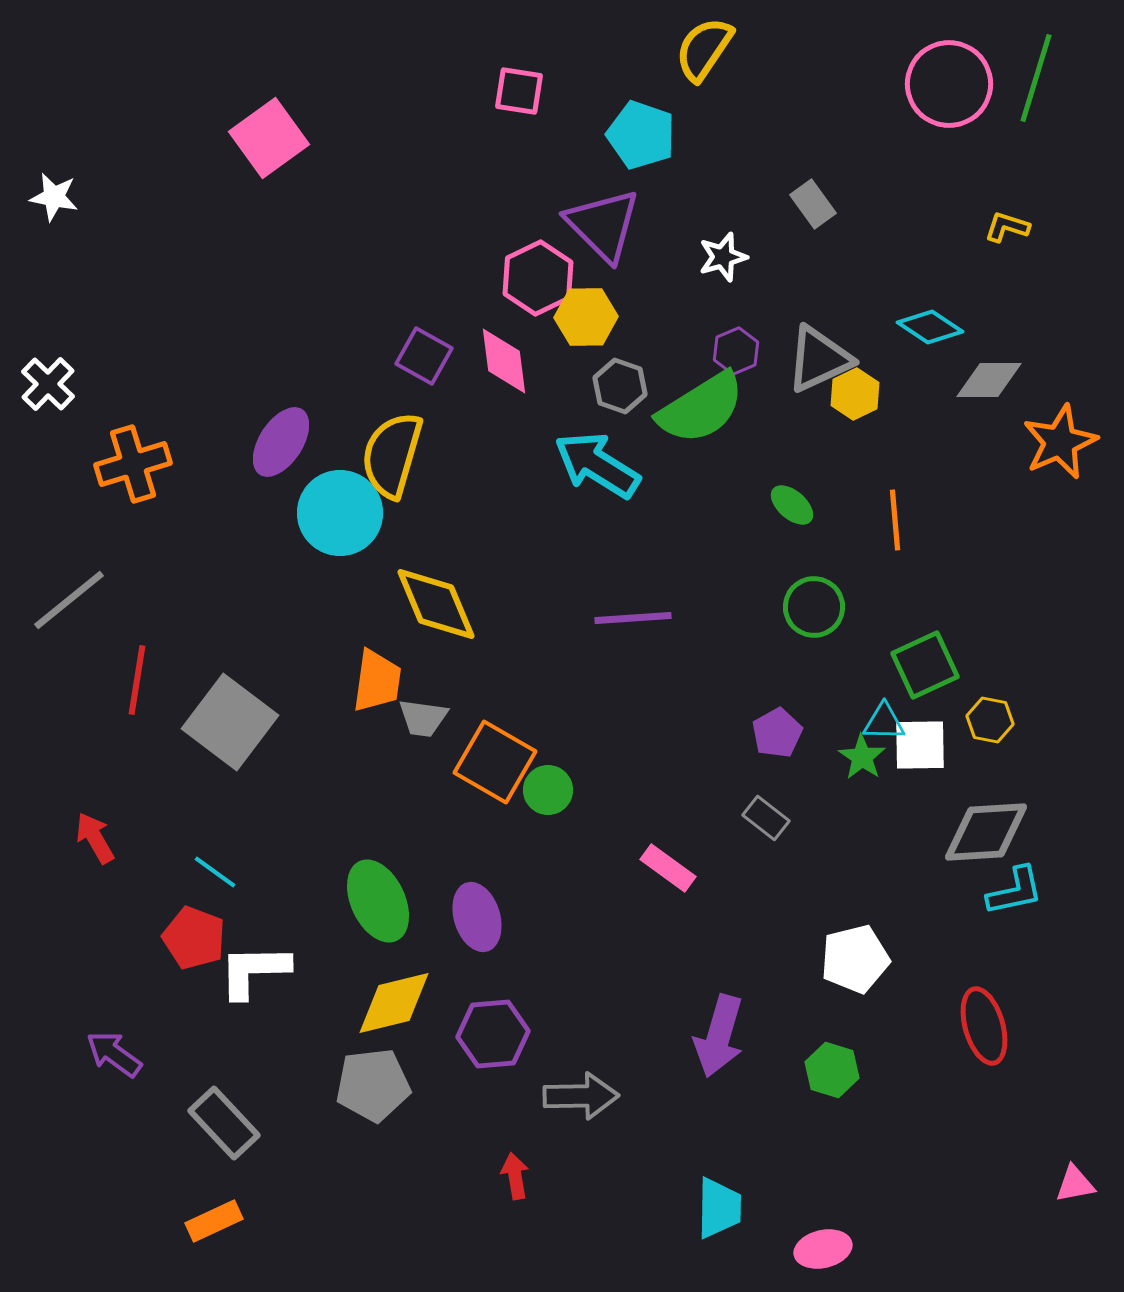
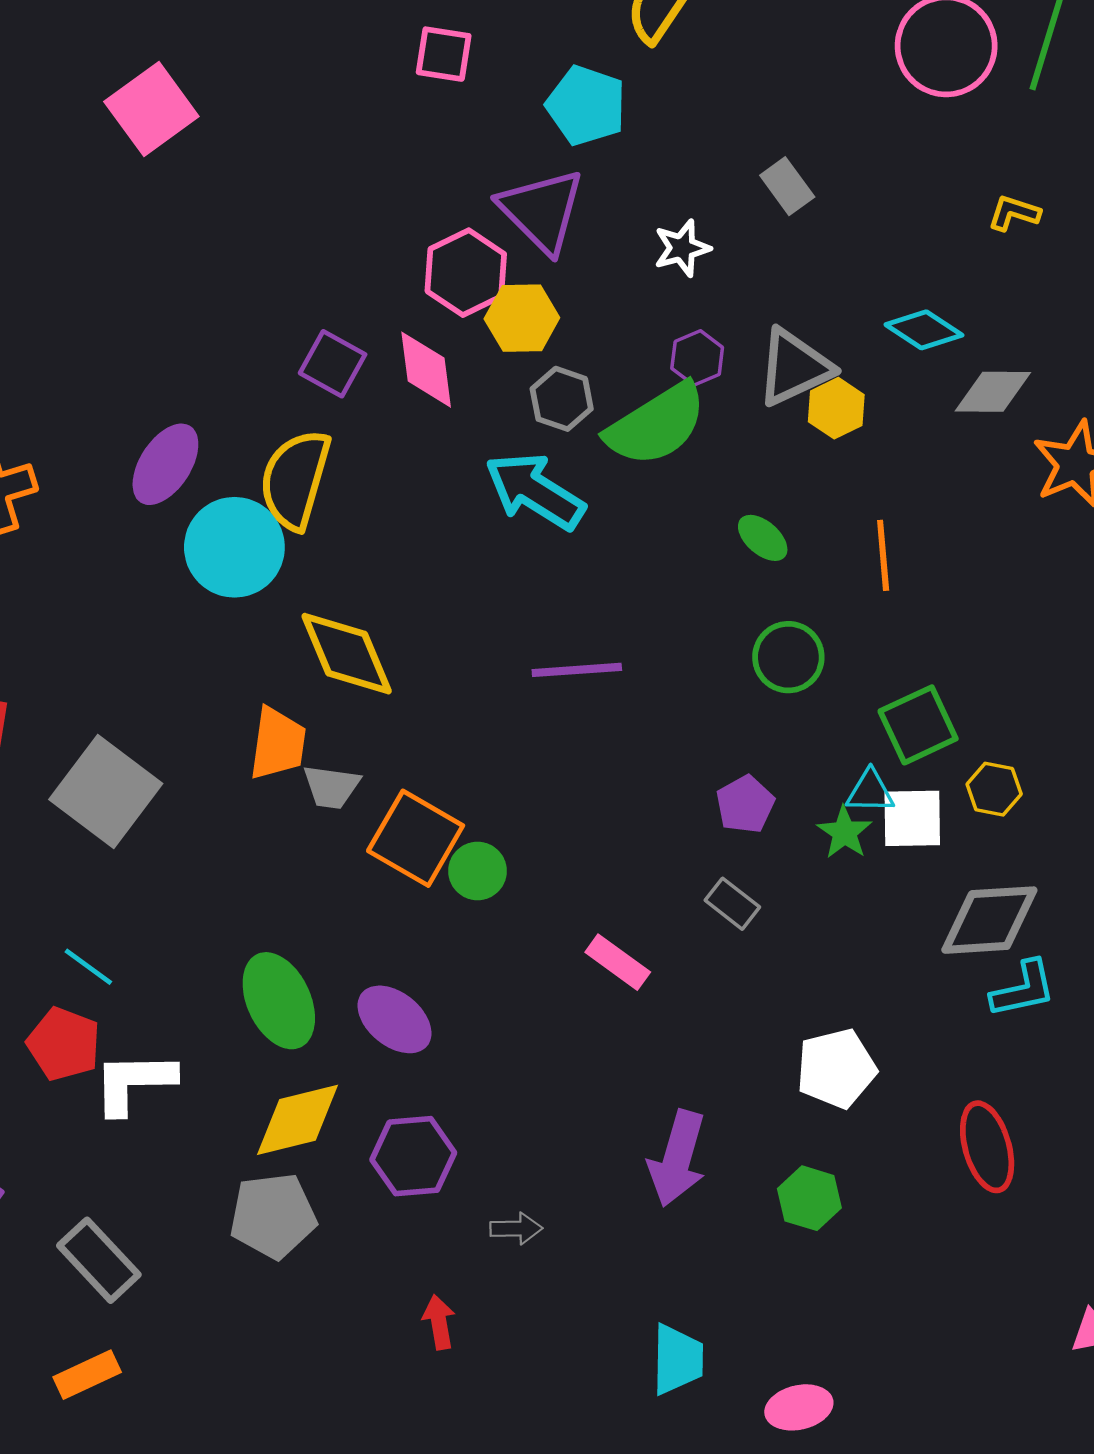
purple ellipse: (477, 917) -> (395, 1019), turned -34
gray arrow: (581, 1096) -> (516, 1229), size x0.6

